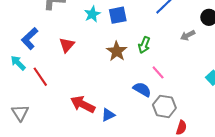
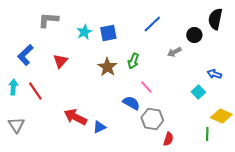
cyan arrow: (18, 63) -> (13, 87), moved, turned 49

